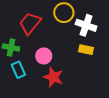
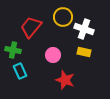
pink circle: (44, 56) -> (53, 55), moved
red star: (53, 77) -> (65, 80), moved

